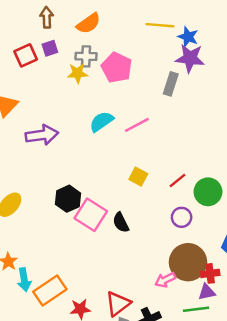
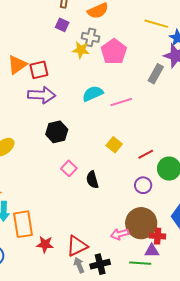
purple square: (50, 48) -> (62, 25), turned 32
red square: (26, 55) -> (39, 70), moved
black hexagon: (68, 199) -> (57, 132), moved
pink square: (91, 215) -> (69, 168), size x0.6
orange rectangle: (50, 291) -> (23, 224), turned -76

